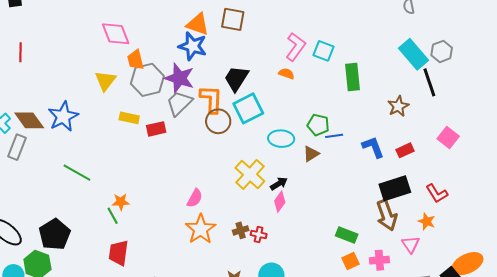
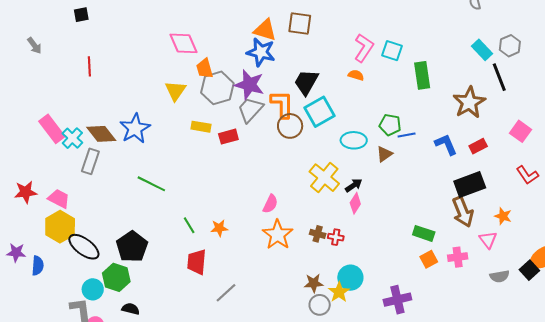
cyan rectangle: (414, 54) -> (482, 50), size x0.7
brown star: (398, 106) -> (469, 102), size x1.5
red L-shape: (437, 193) -> (527, 175), moved
orange star: (121, 202) -> (219, 228), moved
brown cross: (241, 230) -> (318, 234), turned 35

